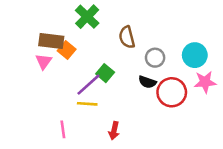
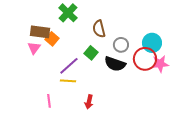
green square: (105, 73) -> (91, 53), moved
black semicircle: (147, 82) -> (115, 64), size x1.5
red circle: (172, 92) -> (145, 59), moved

